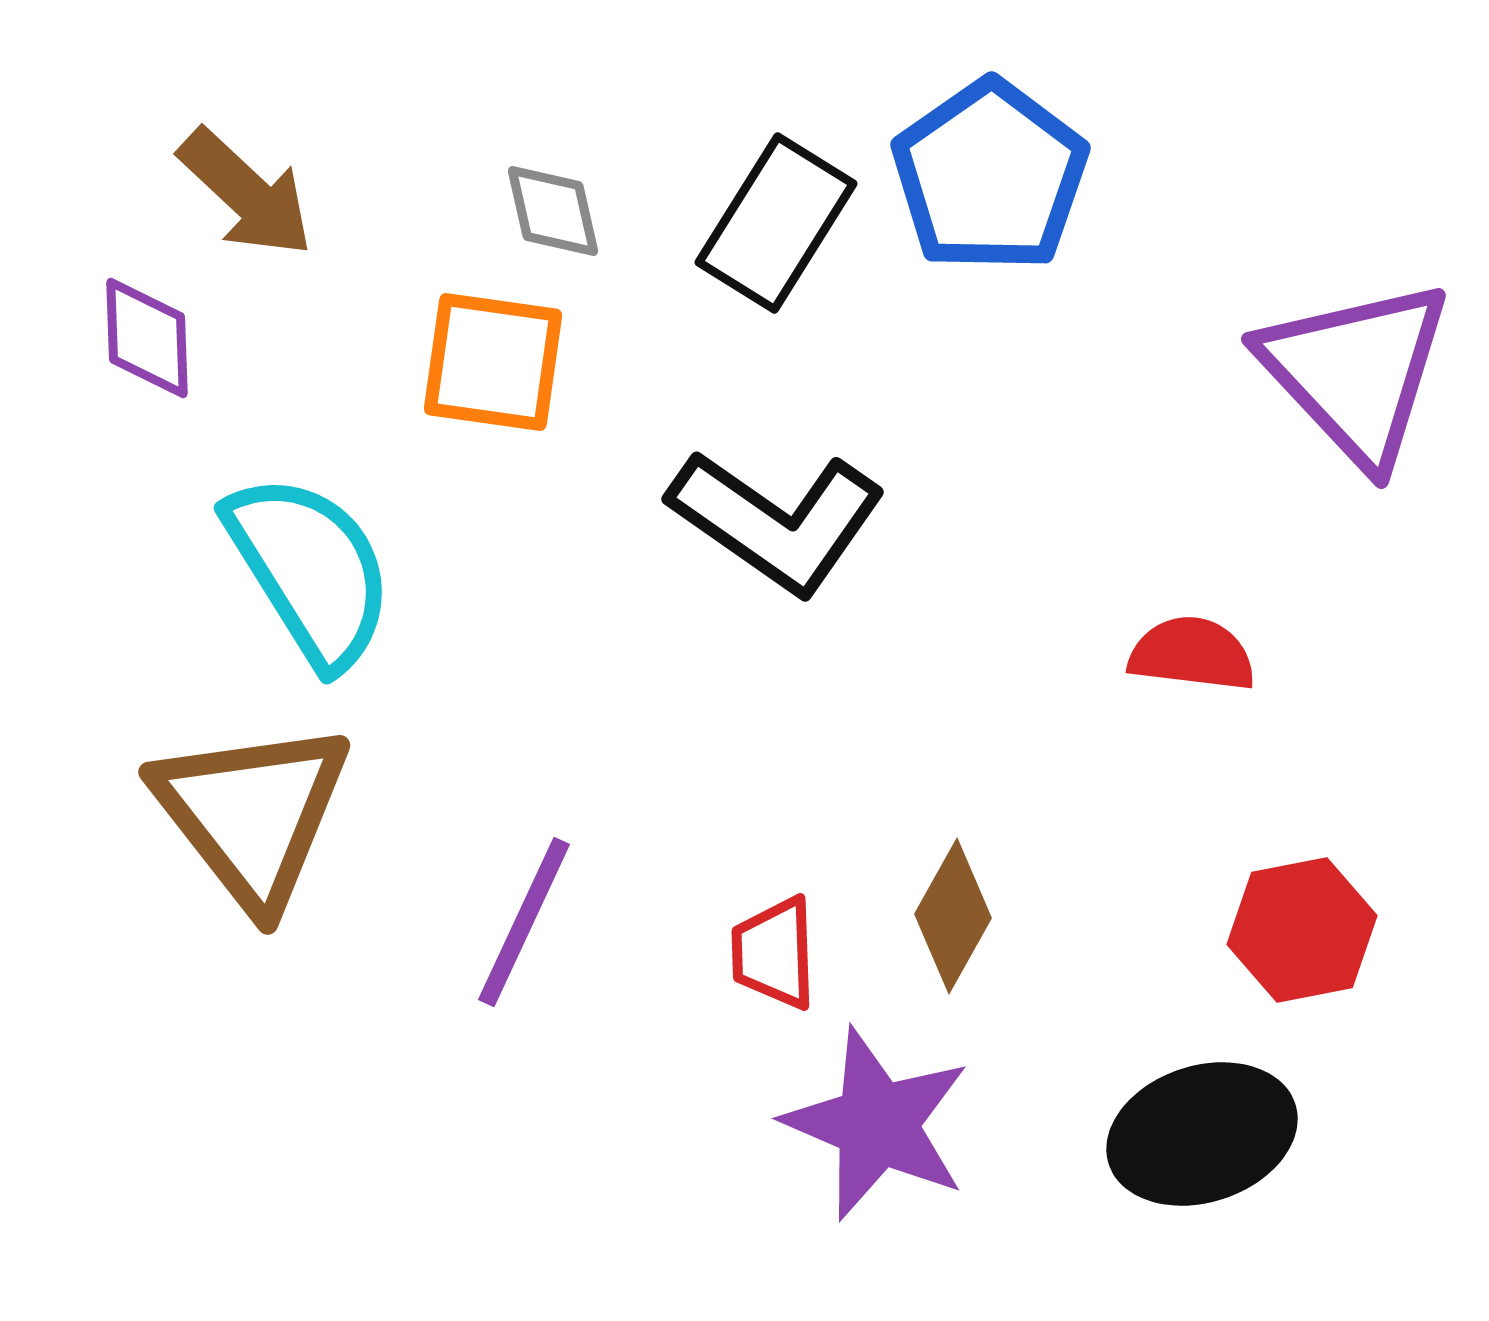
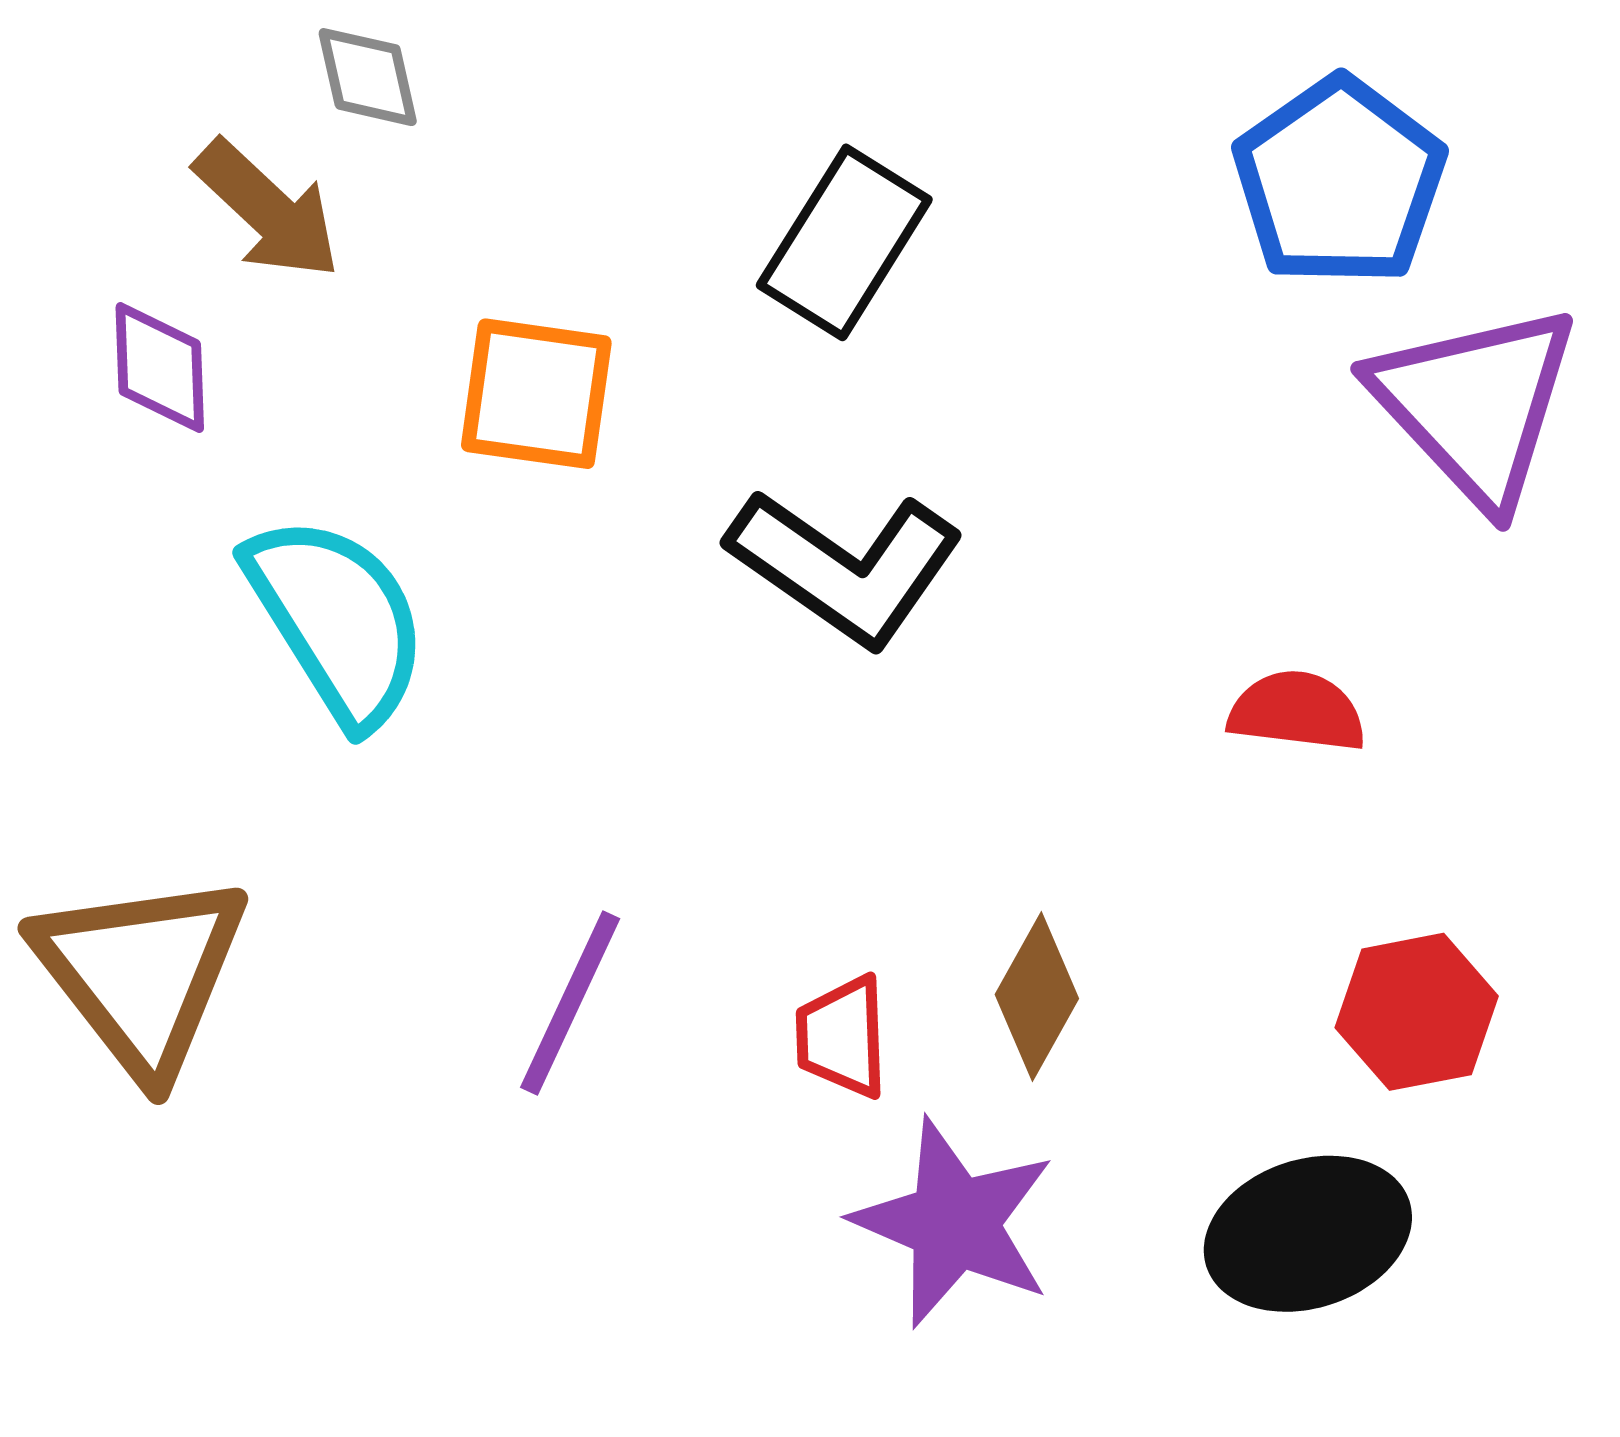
blue pentagon: (990, 176) -> (1339, 181), moved
gray diamond: (553, 211) -> (368, 77), moved
brown triangle: (252, 814) -> (141, 974), moved

